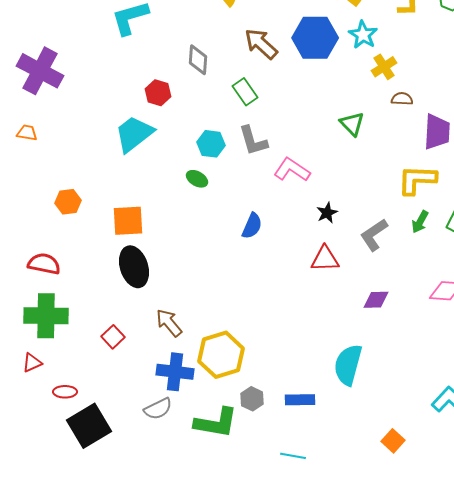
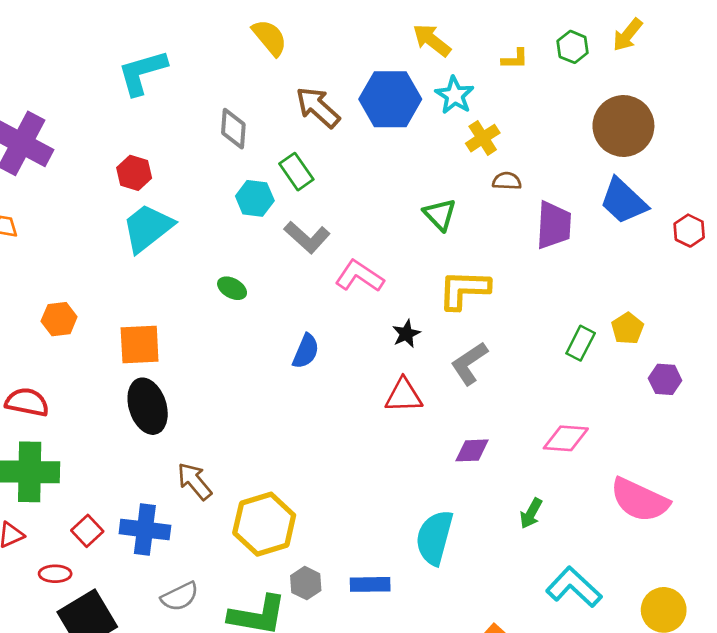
red hexagon: (158, 93) -> (134, 173), moved
gray L-shape: (253, 141) -> (307, 237), turned -32
cyan hexagon: (211, 144) -> (255, 198), moved
yellow L-shape: (417, 180) -> (464, 290), moved
green arrow: (420, 222) -> (531, 513), moved
red square: (113, 337) -> (87, 531), moved
blue cross: (175, 372) -> (145, 529), moved

